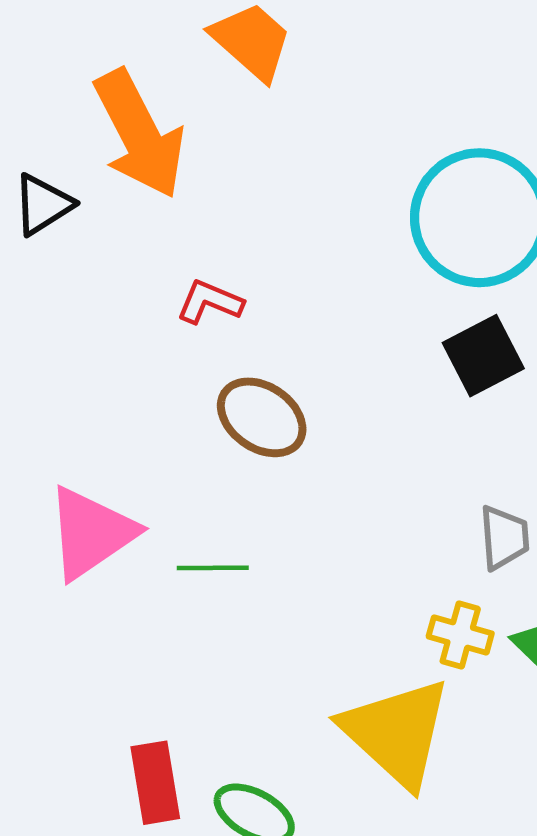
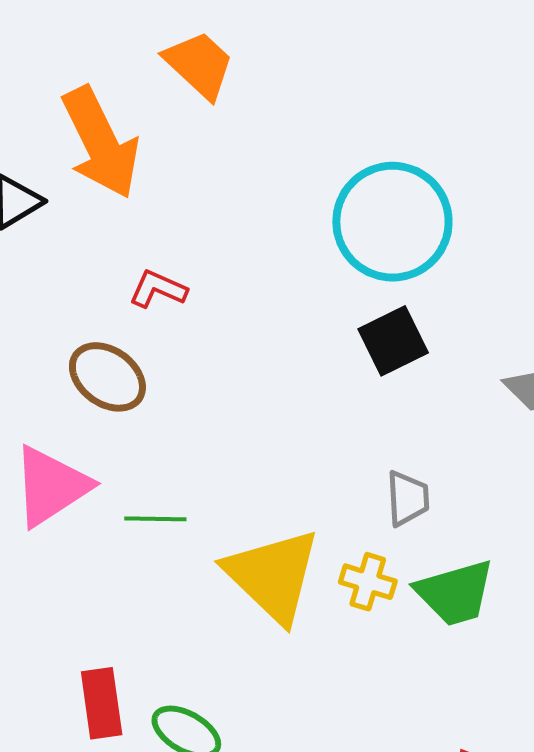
brown ellipse: (262, 417) -> (107, 377), moved
yellow triangle: (396, 732) -> (273, 576), moved

